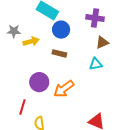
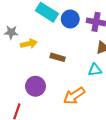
blue circle: (61, 30) -> (70, 19), moved
orange arrow: (64, 89) -> (74, 96), moved

